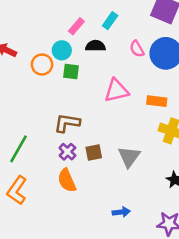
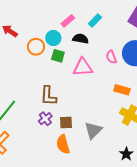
pink semicircle: (137, 49) -> (111, 57), moved
pink triangle: (116, 91) -> (83, 67), moved
brown L-shape: (67, 123) -> (48, 96), turned -105
orange semicircle: (67, 181) -> (63, 144), moved

